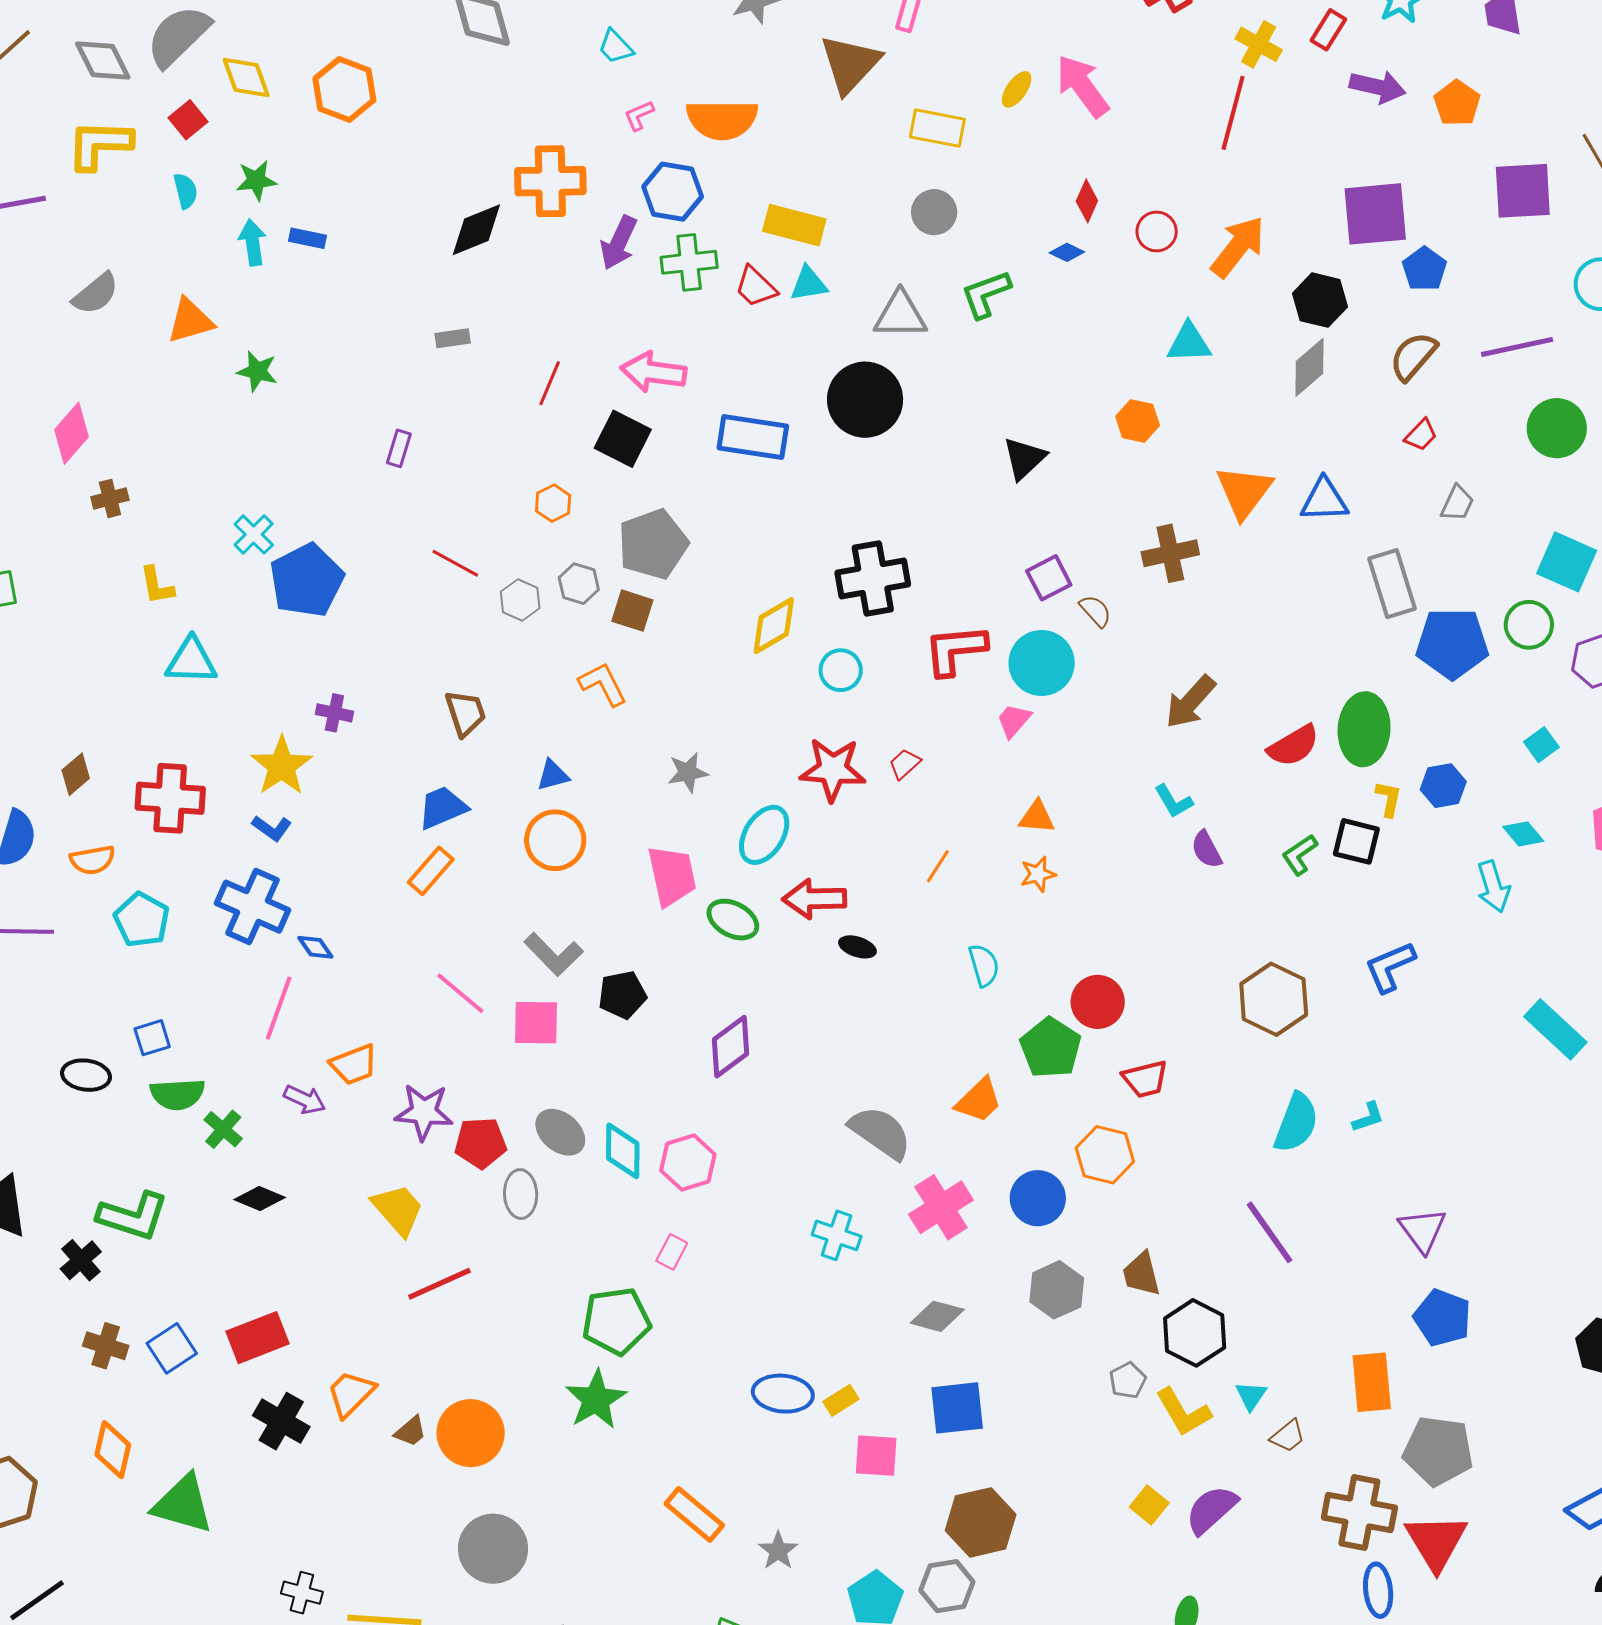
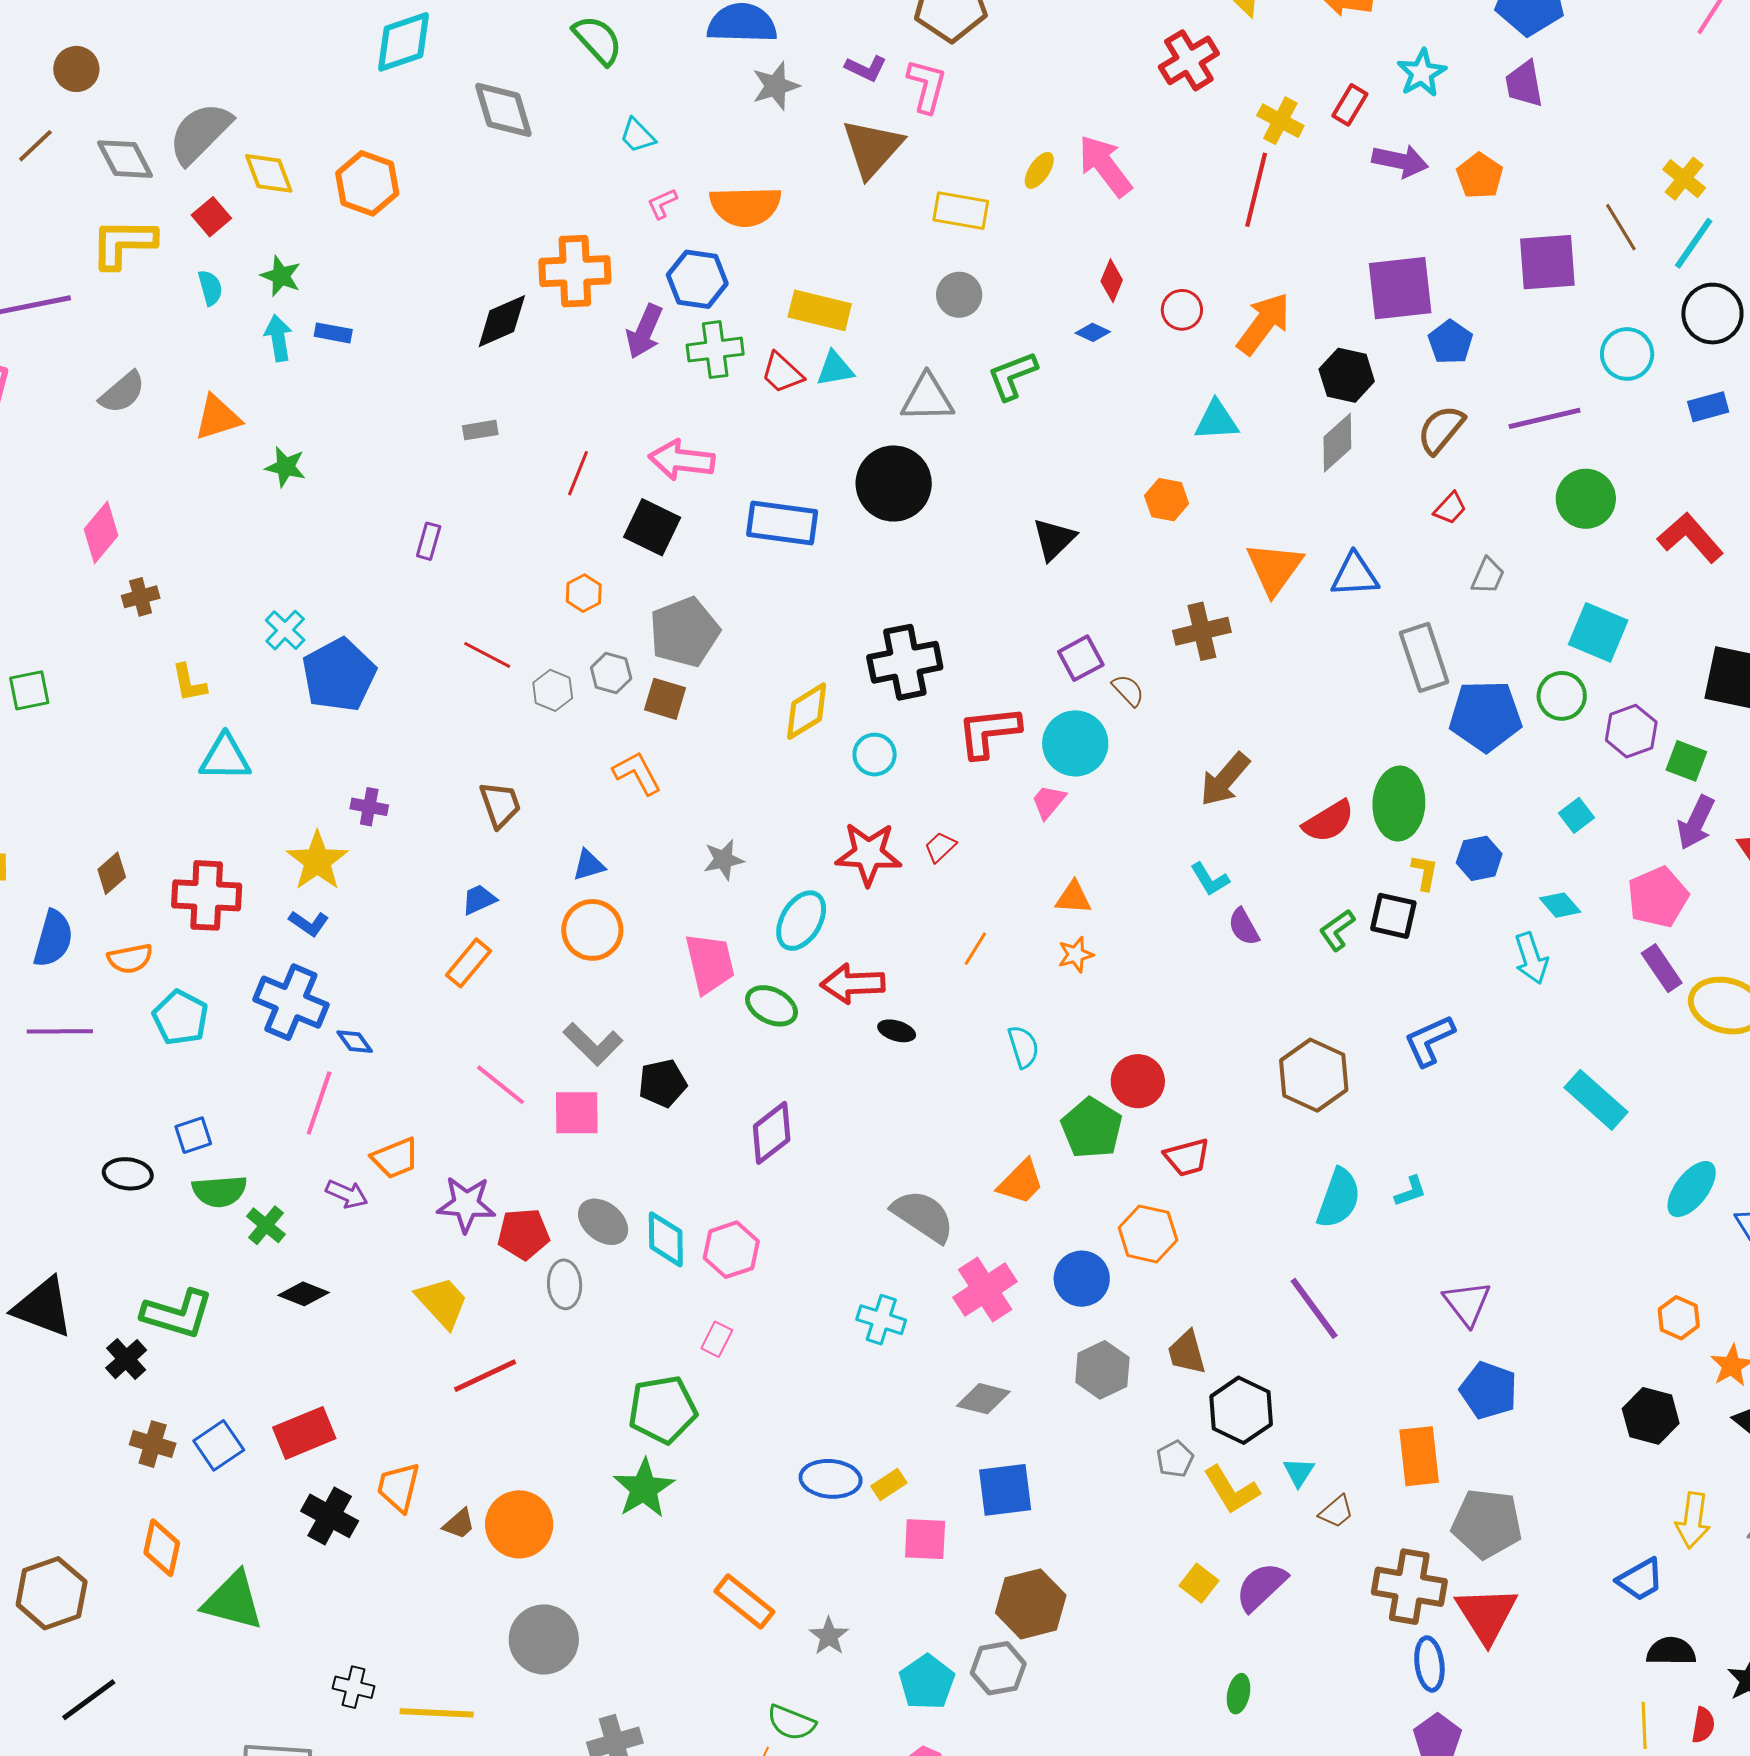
green star: (256, 180) -> (281, 276), turned 30
blue trapezoid: (442, 808) -> (479, 899), size x0.7
orange trapezoid: (351, 1394) -> (399, 1487), turned -30

